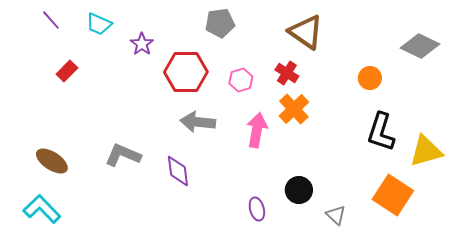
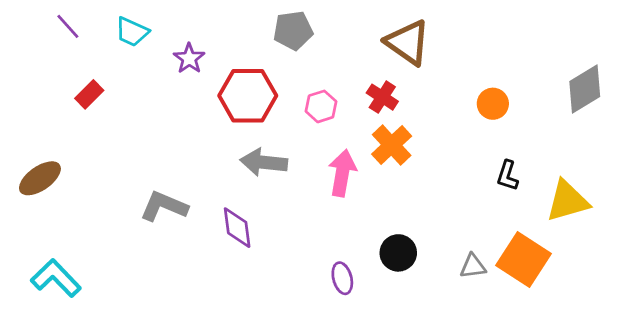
gray diamond: (420, 46) -> (585, 89), moved, turned -57
black L-shape: (381, 132) -> (507, 176), size x0.6
brown ellipse: (52, 161) -> (40, 178), moved, turned -68
gray triangle: (336, 215) -> (473, 266), moved, turned -50

